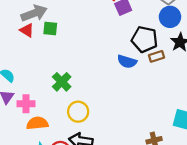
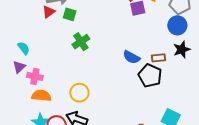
red triangle: (27, 30) -> (49, 12), turned 40
black pentagon: (145, 39) -> (150, 76), moved
green cross: (62, 82) -> (81, 42), moved

